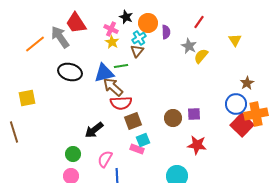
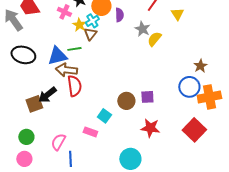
yellow triangle: (235, 40) -> (177, 14), moved
yellow star: (112, 42) -> (79, 25), moved
brown arrow: (113, 87) -> (66, 70), turned -35
red semicircle: (121, 103) -> (74, 86), turned -95
brown square: (133, 121) -> (34, 104), moved
red square: (242, 125) -> (194, 130), moved
black arrow: (94, 130) -> (47, 95), moved
cyan square: (143, 140) -> (104, 116), moved, turned -32

